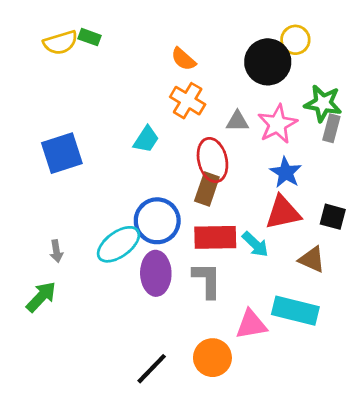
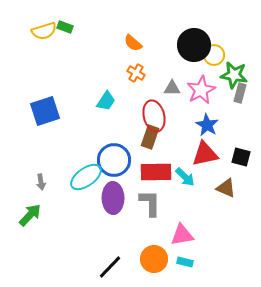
yellow circle: (295, 40) -> (214, 55), moved
orange cross: (188, 101) -> (136, 73), size x0.7
cyan rectangle: (295, 311) -> (185, 262), moved, size x0.5

